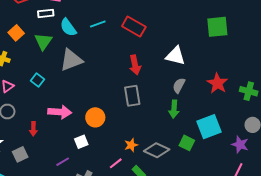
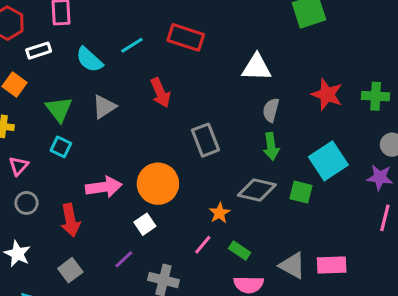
white rectangle: (46, 13) -> (39, 51), moved
green triangle: (43, 41) -> (59, 109), moved
gray triangle: (71, 60) -> (104, 107), size x0.7
red arrow: (135, 65) -> (160, 93), moved
orange circle: (95, 117) -> (158, 184), size x1.4
red arrow: (33, 129) -> (70, 220), size x1.5
gray diamond: (157, 150) -> (257, 190), moved
gray square: (20, 154) -> (70, 270), moved

